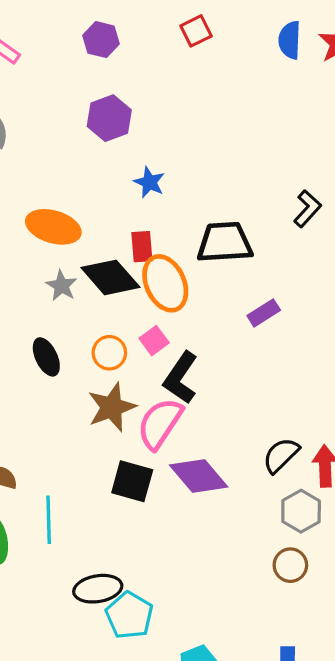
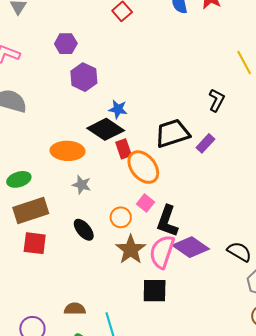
purple hexagon: (101, 40) -> (66, 44), moved
black diamond: (110, 277) -> (106, 129), moved
purple rectangle: (264, 313) -> (205, 143), moved
black semicircle: (281, 455) -> (239, 252), turned 90
purple diamond: (199, 476) -> (191, 247), moved

